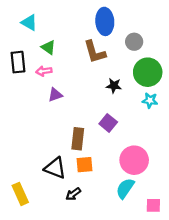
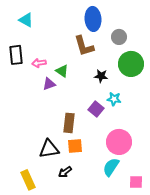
green triangle: (48, 47) -> (62, 71), moved
cyan star: (150, 100) -> (114, 99), moved
black triangle: (55, 168) -> (49, 149), turned -30
yellow rectangle: (20, 194) -> (28, 180), moved

